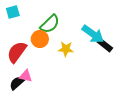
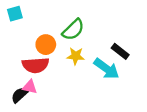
green semicircle: (50, 24) -> (73, 30), moved
cyan arrow: (93, 34) -> (106, 69), moved
red semicircle: (17, 52) -> (35, 65), moved, turned -130

